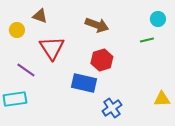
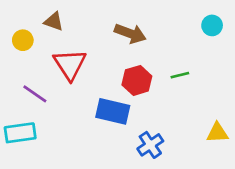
green line: (147, 40) -> (180, 75), moved

